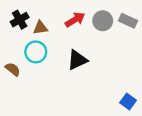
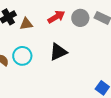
cyan circle: (36, 52) -> (22, 56), moved

